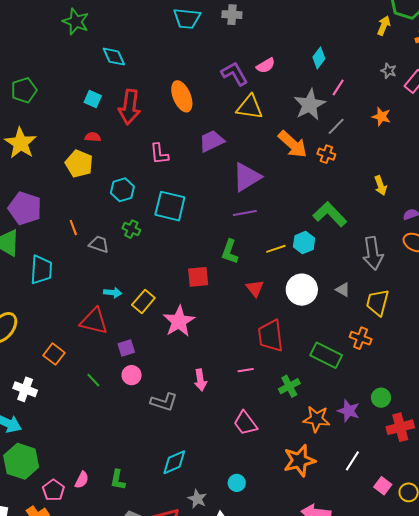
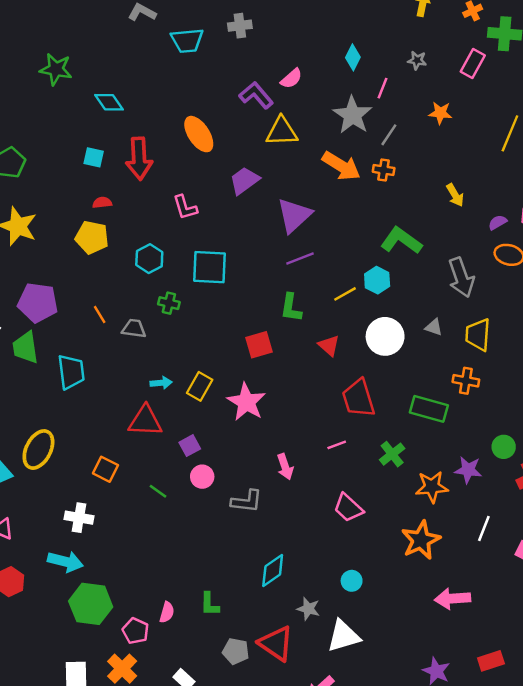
gray star: (389, 71) -> (417, 60), moved

